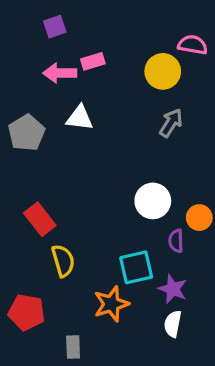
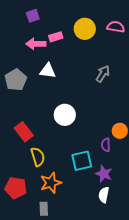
yellow circle: (163, 71) -> (85, 29), moved
white circle: (153, 201) -> (65, 115), moved
orange star: (111, 304) -> (51, 183), moved

